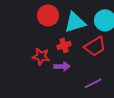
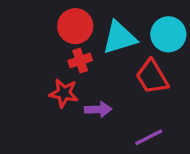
red cross: (64, 45) -> (80, 60), moved
red trapezoid: (95, 46) -> (152, 77), turned 90

